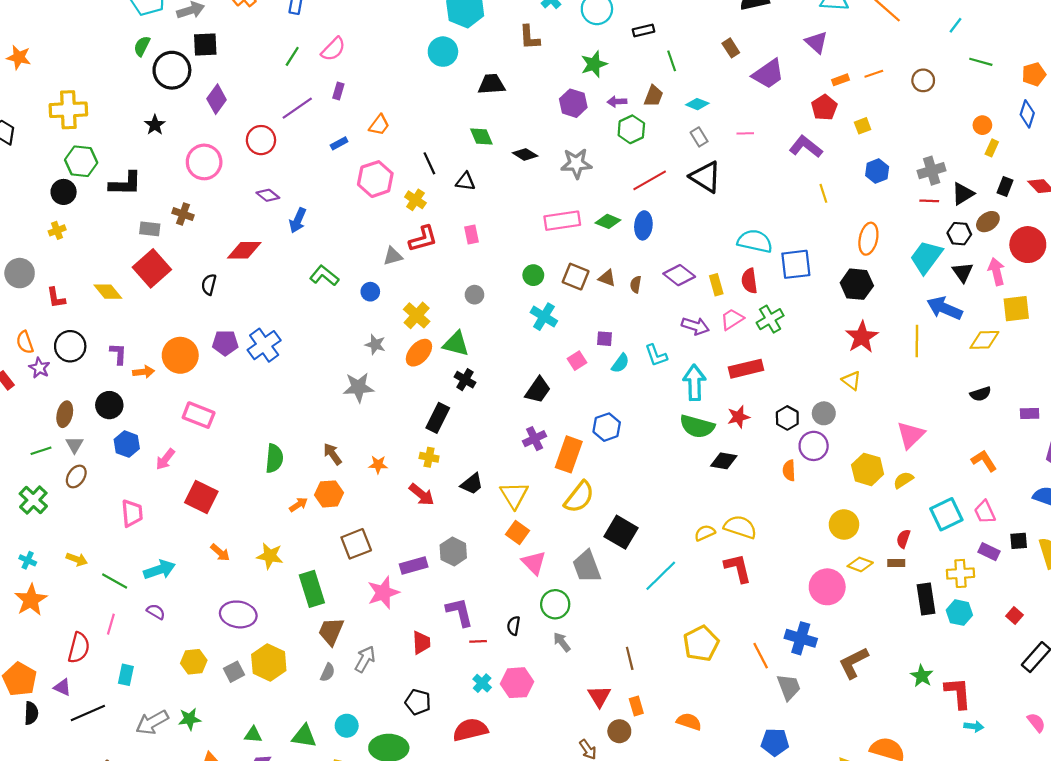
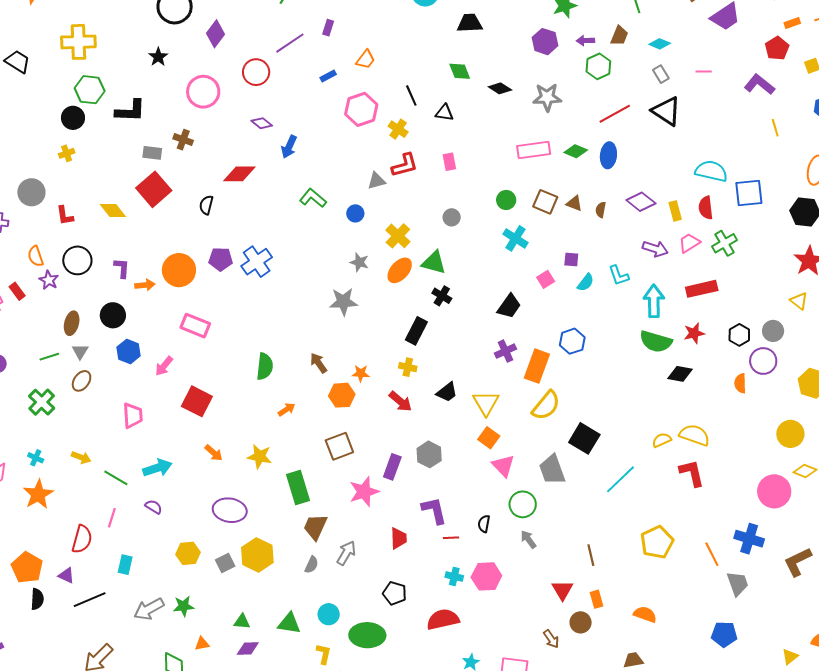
orange hexagon: (329, 494) -> (342, 395), moved
purple rectangle: (414, 566) -> (392, 467), turned -55
cyan cross: (482, 683) -> (454, 576), turned -30

